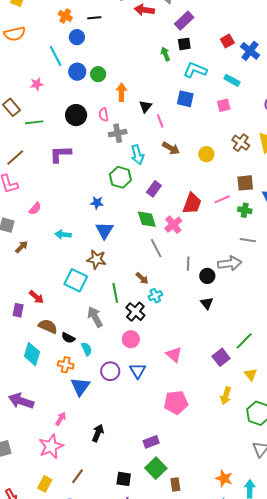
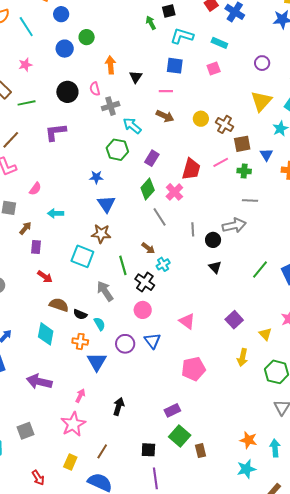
cyan line: (56, 56) -> (26, 27), moved
green circle: (98, 74) -> (87, 37), moved
pink line: (160, 121) -> (166, 91), moved, turned -64
brown cross: (241, 143) -> (225, 124), moved
cyan arrow: (137, 155) -> (132, 126), turned 150
green diamond: (147, 219) -> (148, 189), turned 65
cyan arrow: (63, 235) -> (56, 213), moved
purple rectangle: (18, 310) -> (36, 247), moved
green line: (244, 341) -> (260, 269), moved

